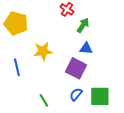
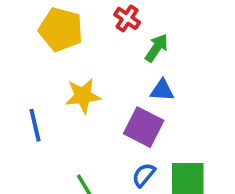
yellow pentagon: (16, 23) -> (61, 29), moved

